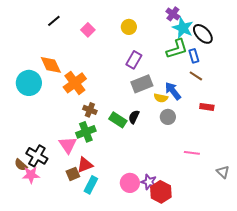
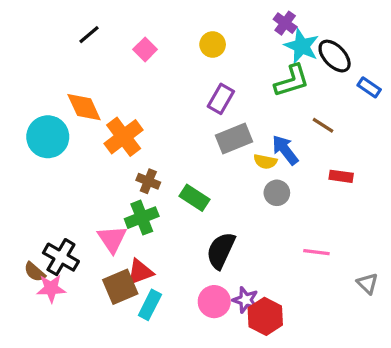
blue rectangle: (194, 56) -> (369, 87), moved, turned -40
black semicircle: (134, 117) -> (221, 251), moved, size x1.6
brown square: (73, 174) -> (120, 287), size x1.5

